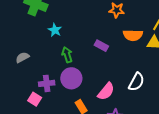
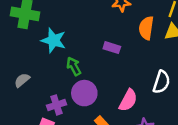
cyan star: (55, 30) -> (54, 40), size x1.5
orange semicircle: (133, 35) -> (146, 28), turned 108

